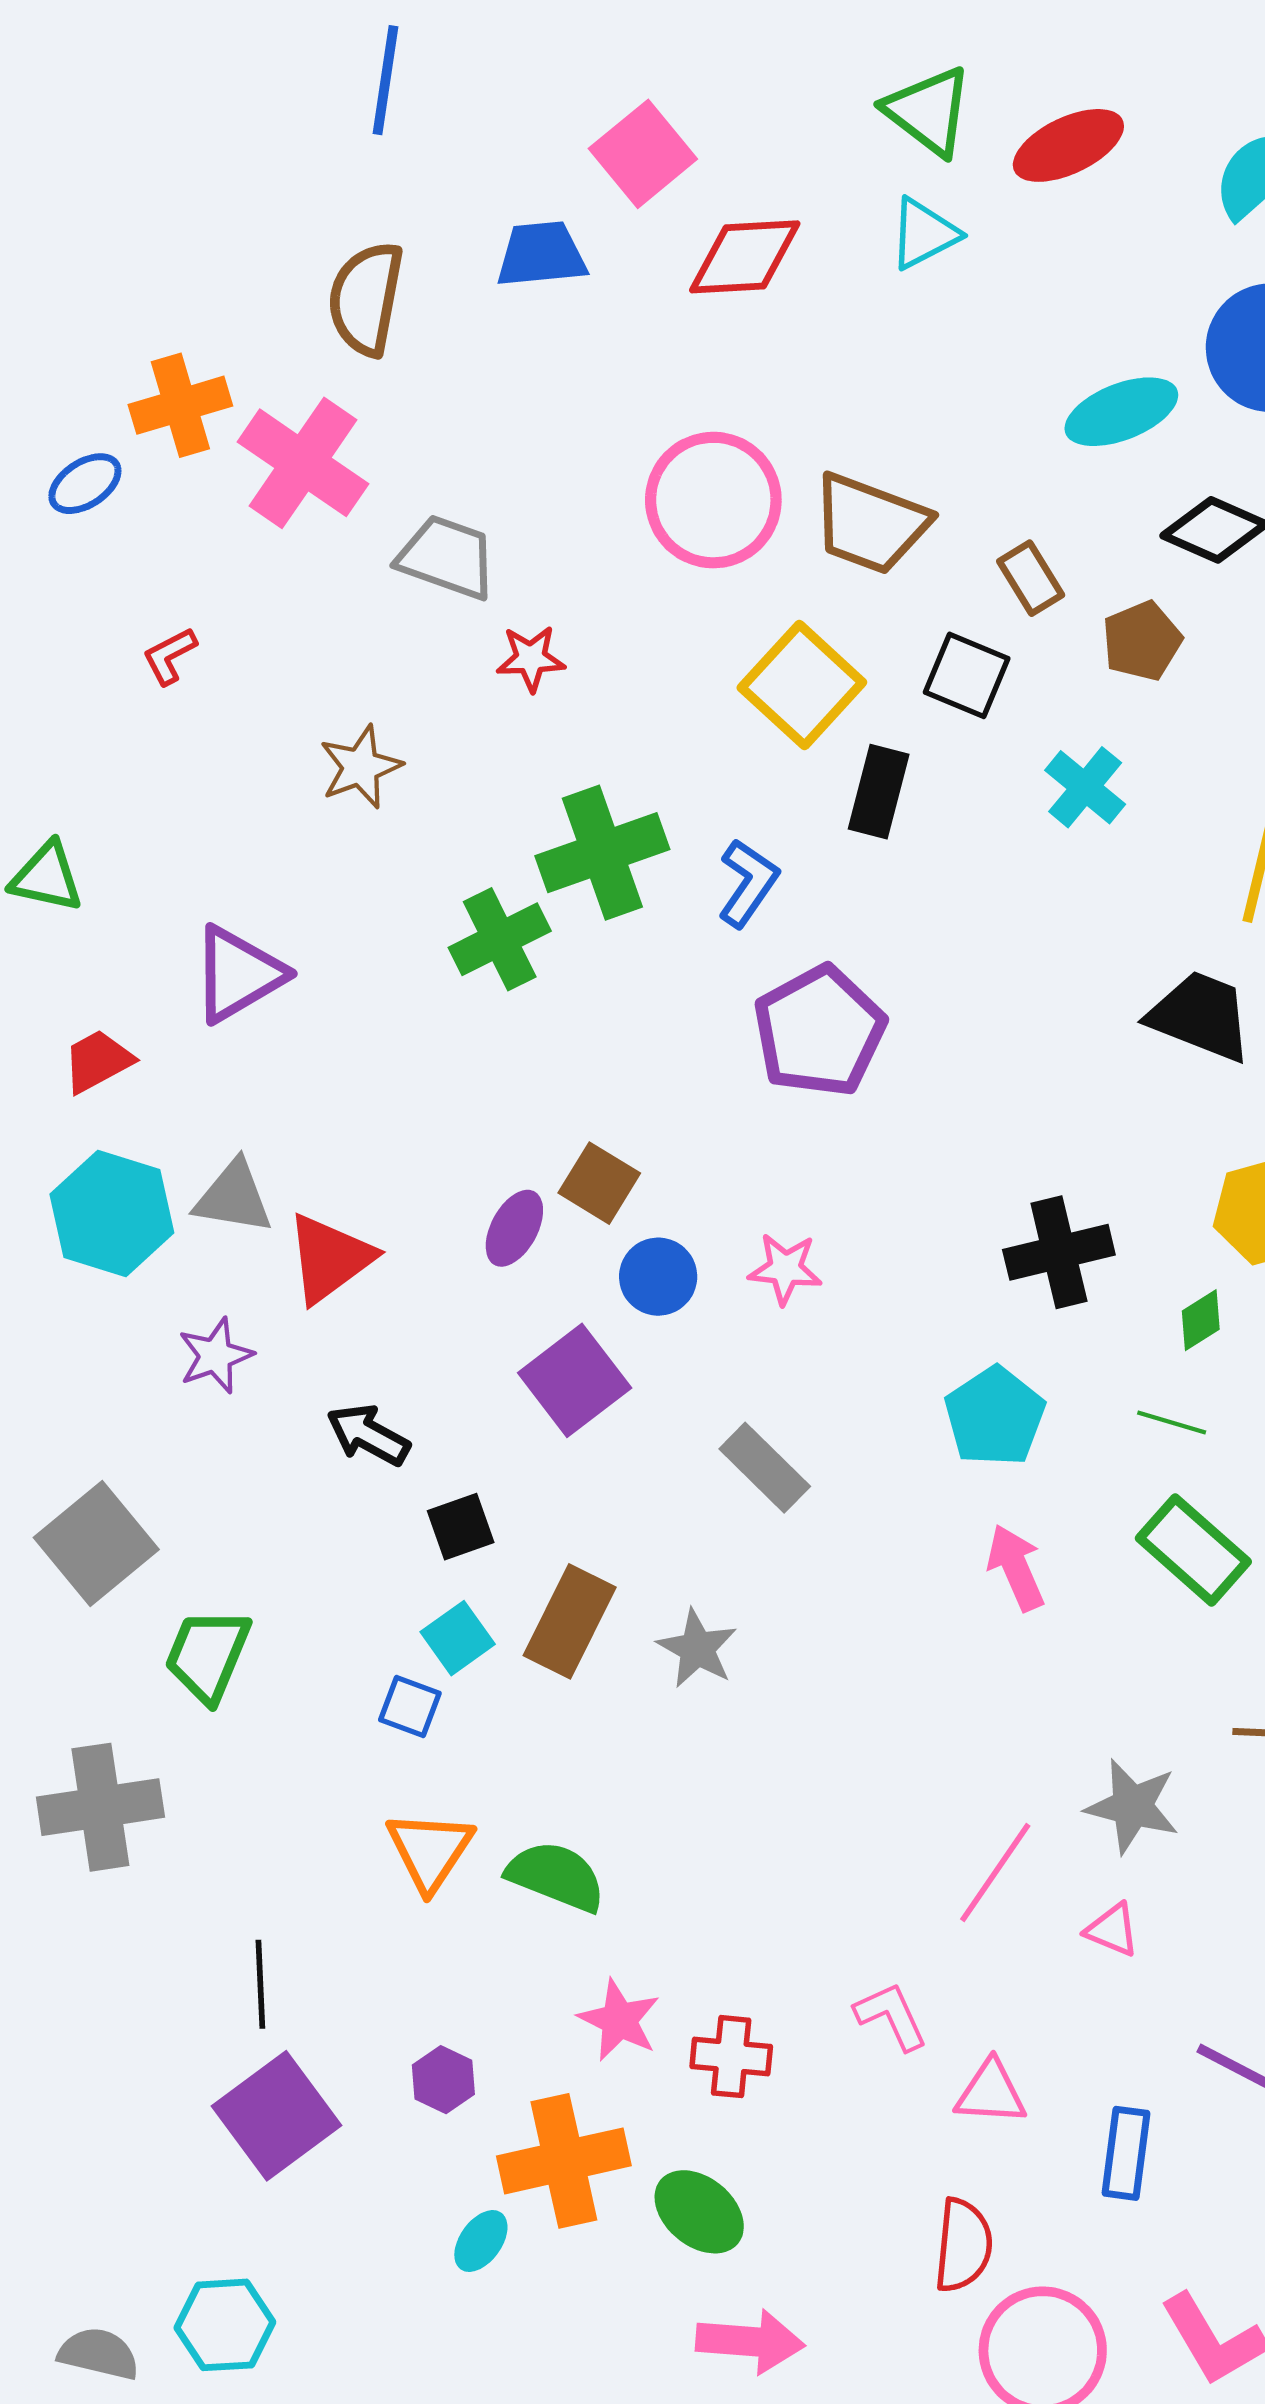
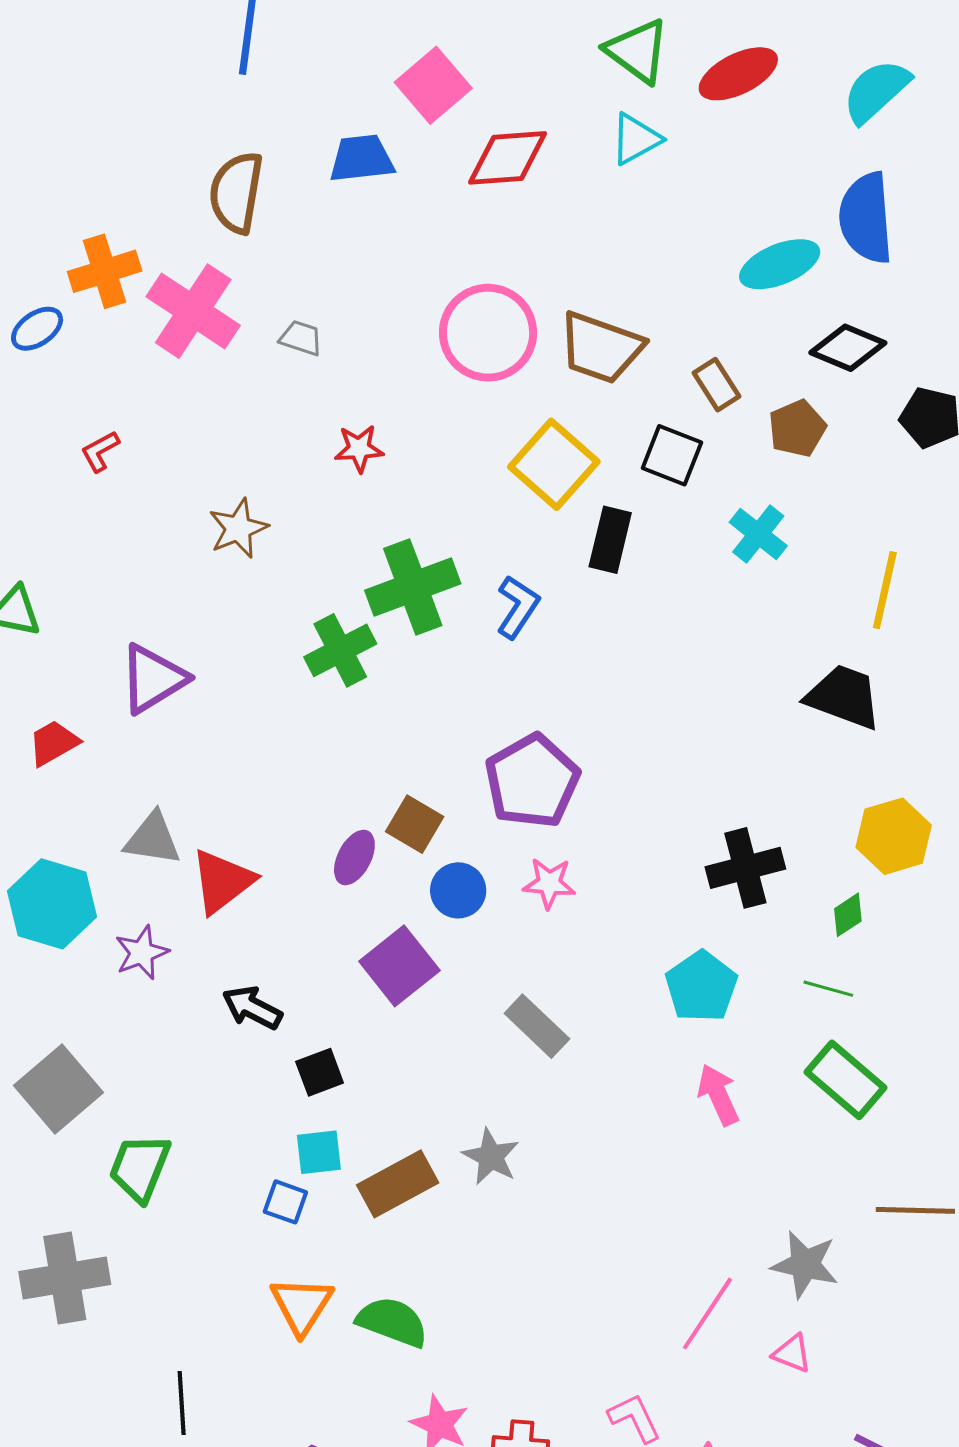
gray trapezoid: (447, 557) -> (301, 338), moved, size x0.6
purple pentagon: (819, 1031) -> (532, 781), moved
cyan hexagon: (112, 1214) -> (52, 904), moved
brown rectangle: (570, 1621) -> (398, 1184), moved, turned 36
cyan square: (458, 1638) -> (319, 1152), turned 30

